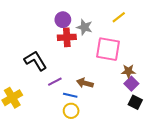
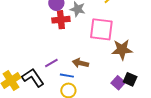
black L-shape: (35, 61) -> (33, 78), moved
brown star: (128, 71) -> (122, 50), size x1.5
purple square: (131, 84) -> (118, 83), moved

